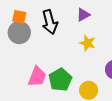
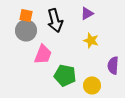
pink trapezoid: (37, 77) -> (43, 54), moved
green pentagon: (60, 80) -> (65, 75), turned -30

